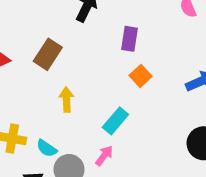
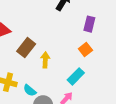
brown rectangle: (48, 54) -> (26, 48), moved
orange square: (141, 76) -> (85, 49), moved

